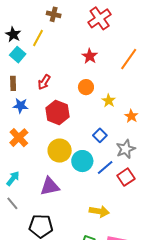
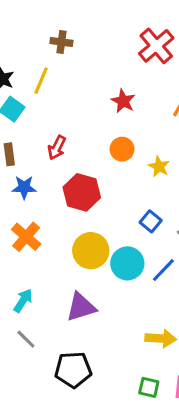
red cross: (100, 18) -> (156, 46), moved

